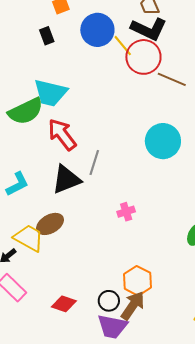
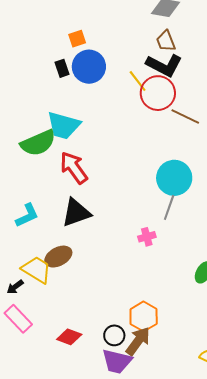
blue circle: (97, 30) -> (89, 67), moved
gray line: (94, 163) -> (169, 207), moved
pink cross: (126, 212) -> (147, 237), moved

